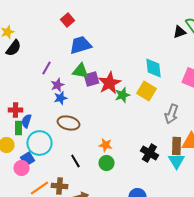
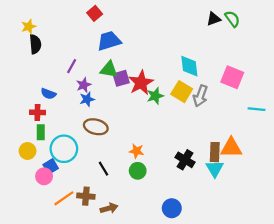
black triangle: (179, 32) -> (214, 19), moved
black semicircle: (13, 48) -> (35, 44), turned -42
gray arrow: (171, 114) -> (200, 96), moved
blue semicircle: (26, 121) -> (48, 94), moved, turned -88

